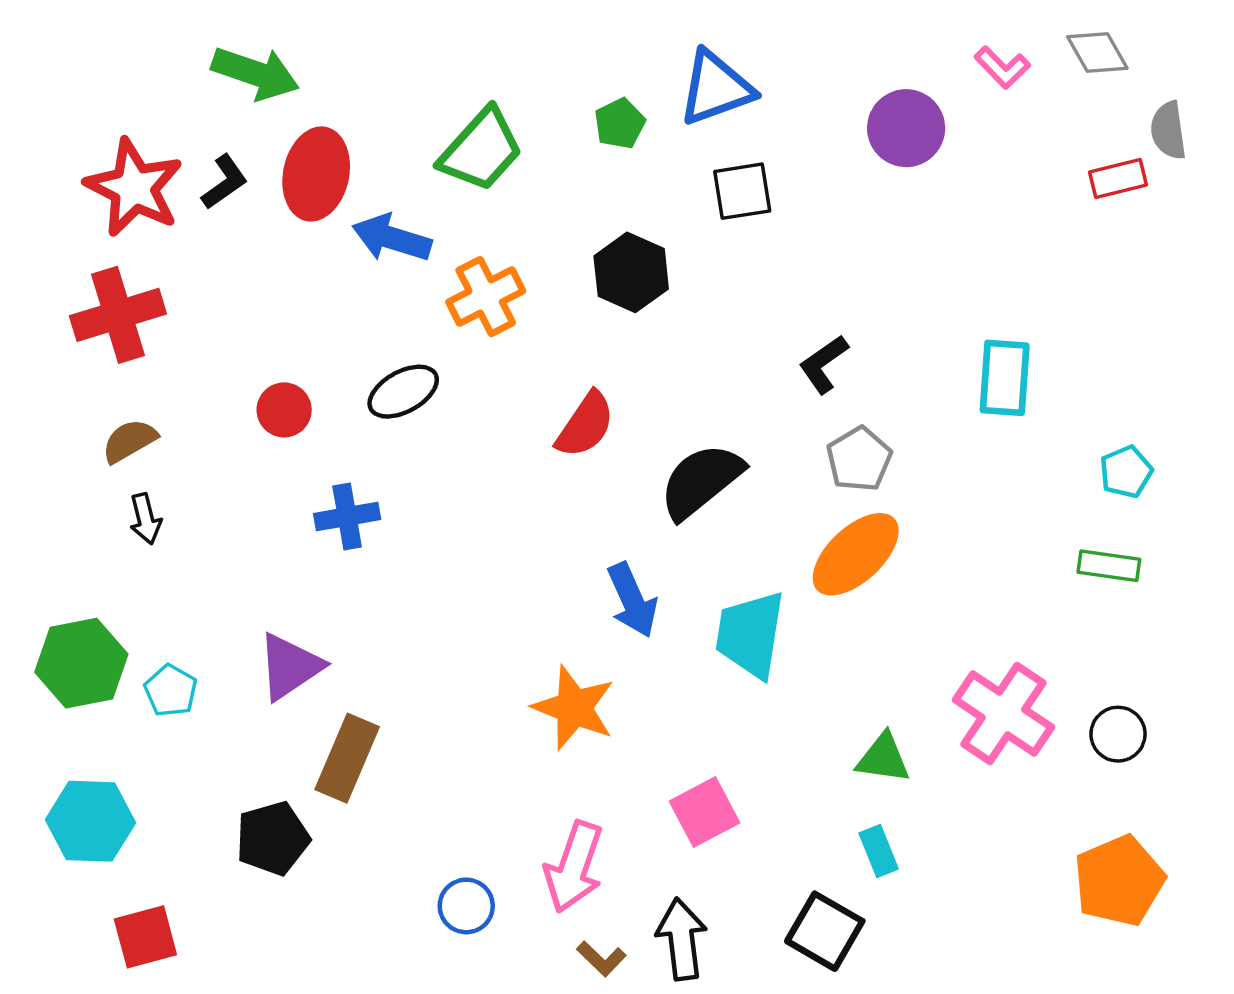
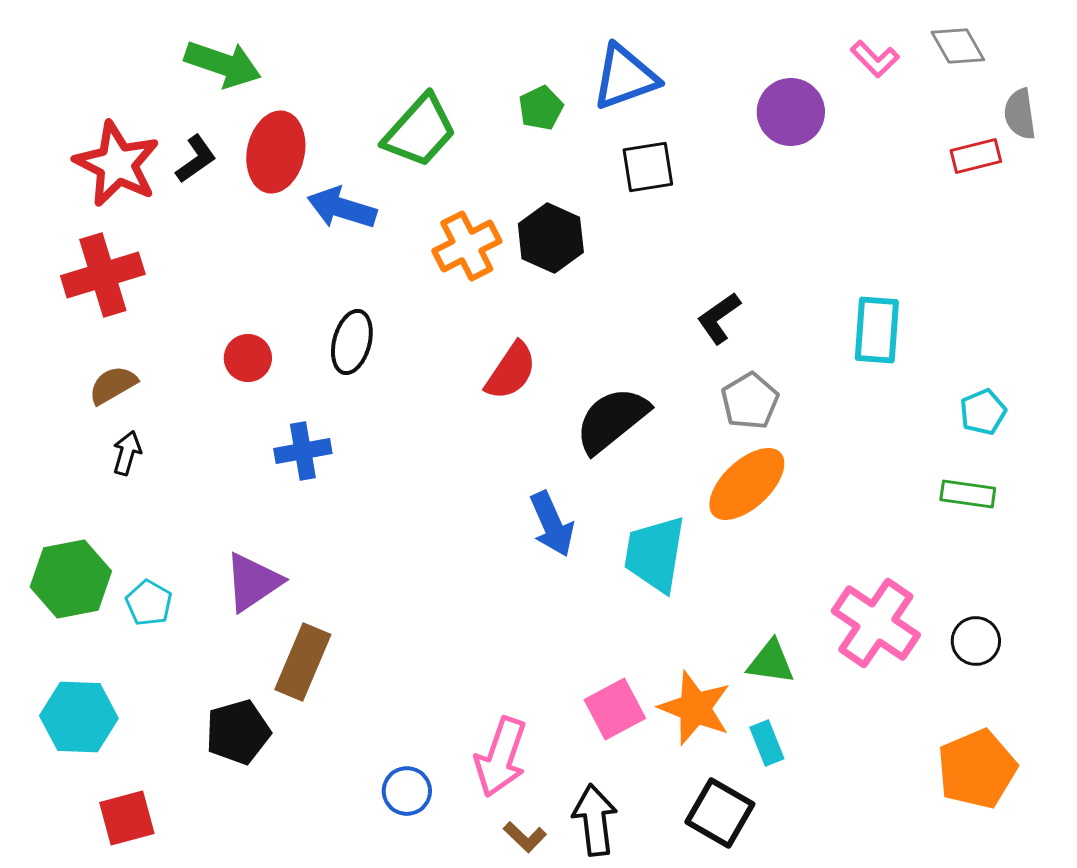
orange cross: (486, 297) -> (467, 246), moved
black ellipse: (403, 392) -> (352, 342), turned -46
black arrow: (145, 519) -> (127, 453), turned -150
orange star: (574, 708) -> (695, 708), moved

